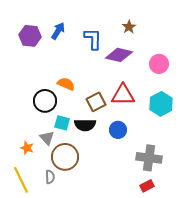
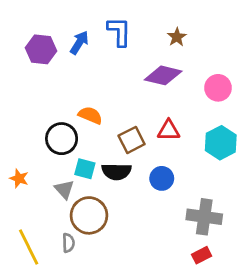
blue L-shape: (93, 39) -> (119, 32), moved
red triangle: (123, 95) -> (169, 130), size x0.7
orange star: (27, 148) -> (19, 178), moved

